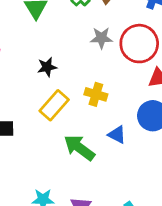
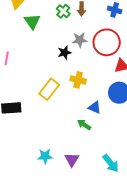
black star: (47, 67) -> (65, 53), moved
green arrow: (79, 148) -> (84, 125), moved, size x0.6

